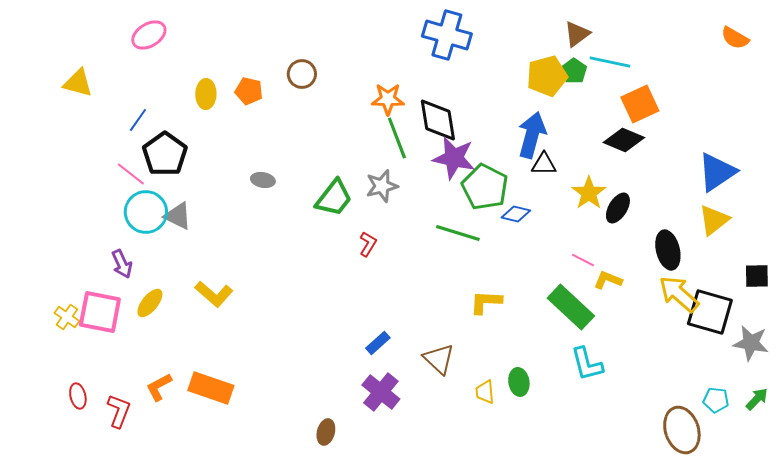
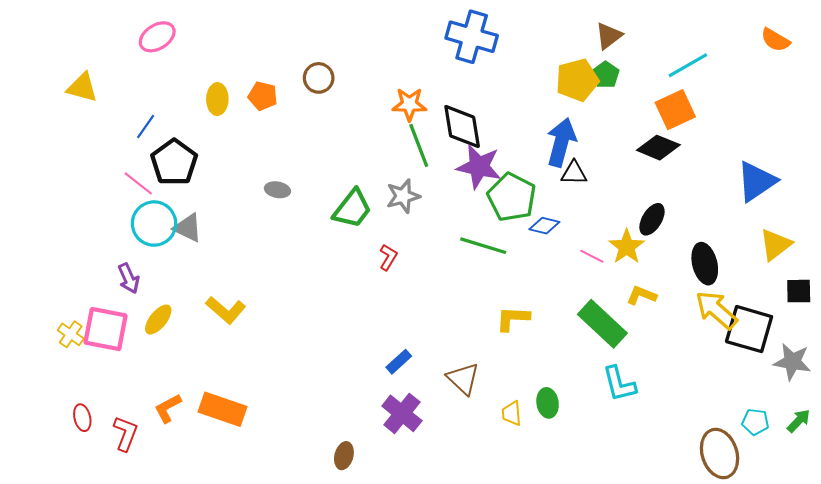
cyan line: (610, 62) -> (688, 65), moved, turned -42
yellow star: (589, 193) -> (627, 247), moved
yellow triangle: (714, 220) -> (775, 245), moved
pink line: (583, 260) -> (592, 256), moved

